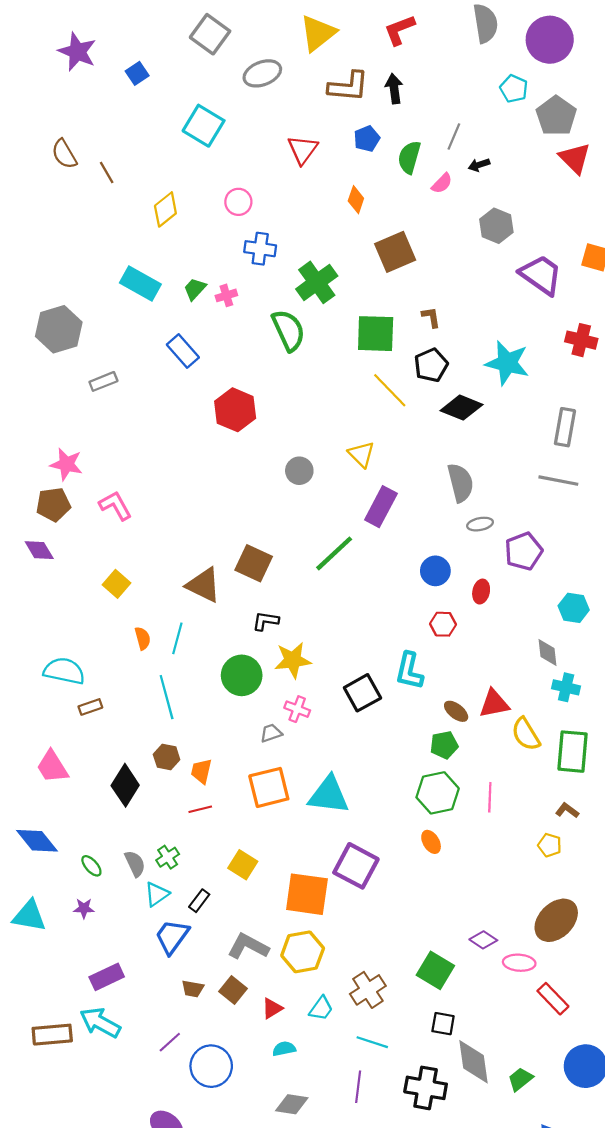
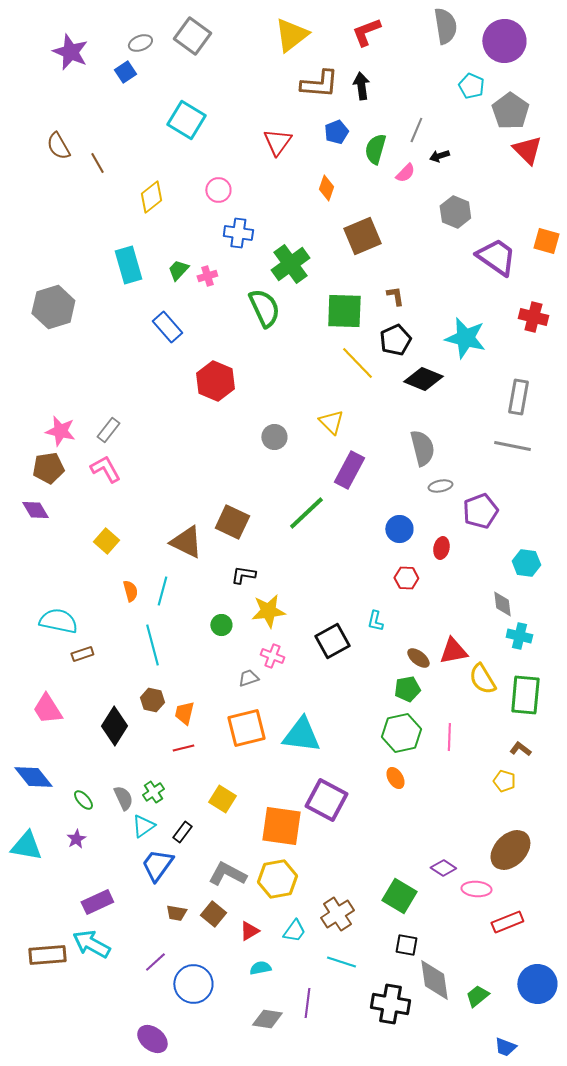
gray ellipse: (262, 73) -> (140, 43), moved, size x0.7
cyan rectangle: (140, 283) -> (128, 265), turned 45
gray rectangle: (103, 381) -> (108, 430), moved, turned -30
cyan L-shape: (409, 671) -> (375, 621), size x0.6
green circle: (242, 675) -> (221, 625), size x0.6
purple star: (84, 908) -> (76, 839), turned -30
red rectangle: (553, 999) -> (507, 922), turned -68
purple line: (358, 1087) -> (307, 1003), moved

